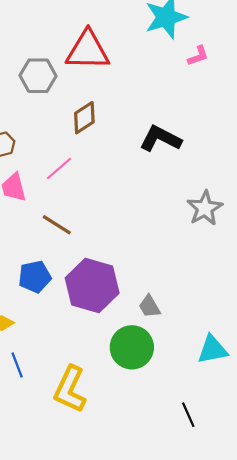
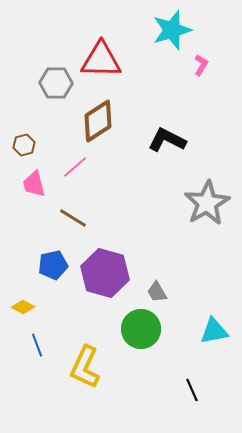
pink L-shape: (198, 56) -> (201, 65), turned -40
brown diamond: (84, 118) -> (98, 121), size x1.4
gray star: (205, 208) -> (207, 203), size x1.4

